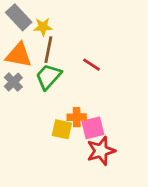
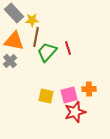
red line: (92, 65) -> (68, 48), turned 40
green trapezoid: (48, 77) -> (47, 52), moved
orange cross: (77, 117) -> (89, 89), moved

